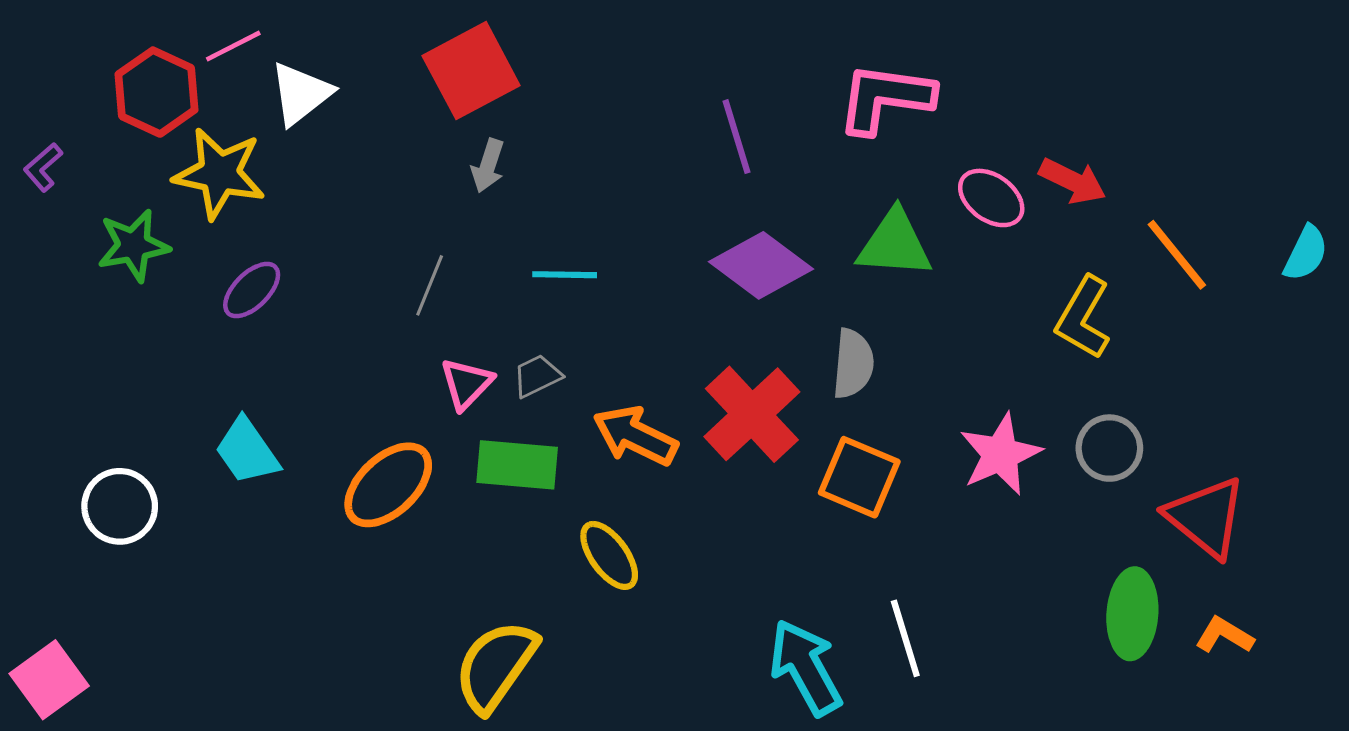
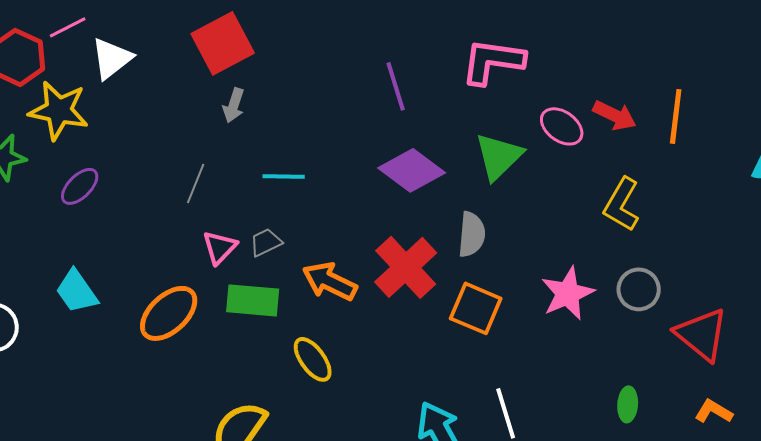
green triangle: (895, 244) -> (499, 156), turned -48
orange line: (1177, 255) -> (676, 116), moved, turned 46
green ellipse: (1132, 614) -> (628, 404), moved, size x0.6

